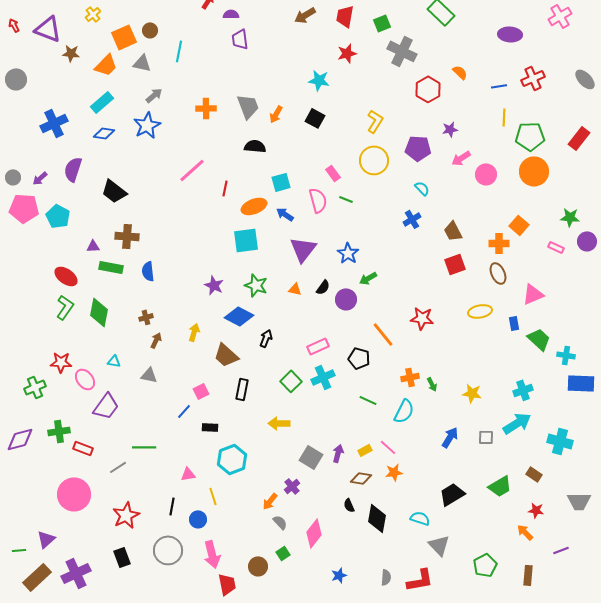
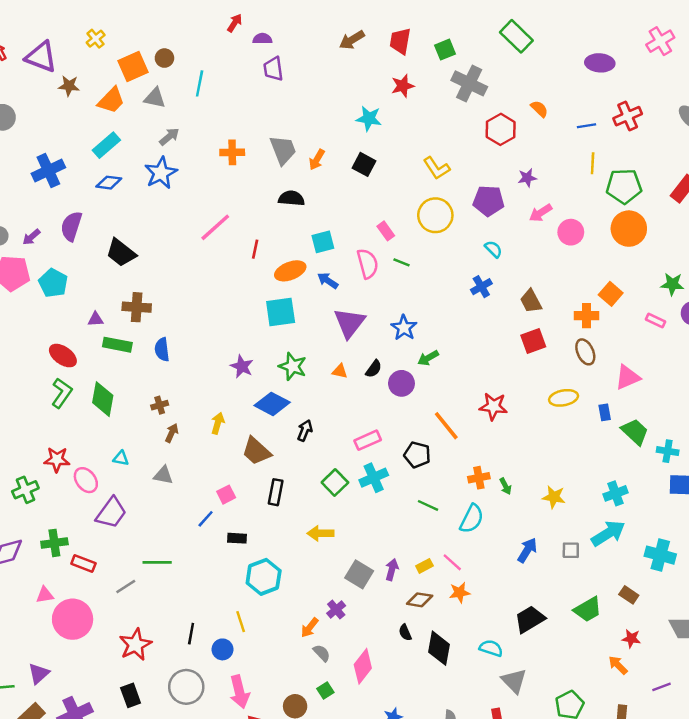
yellow L-shape: (375, 121) -> (437, 168), turned 115
pink triangle: (188, 474) -> (45, 595), moved

